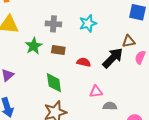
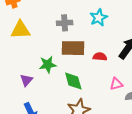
green star: (34, 46) -> (48, 65), moved, turned 30
brown rectangle: (58, 50) -> (73, 48), size x1.6

